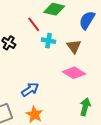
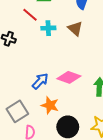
pink diamond: (74, 73) -> (69, 77), moved

